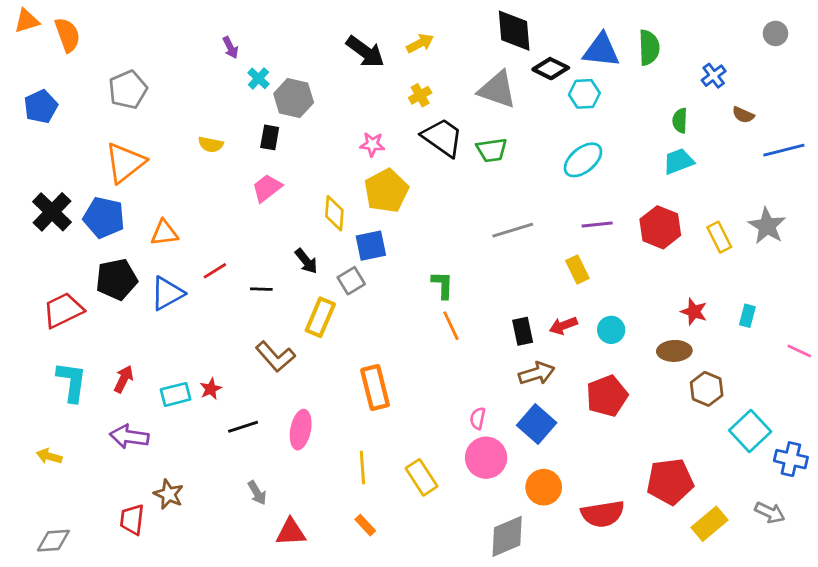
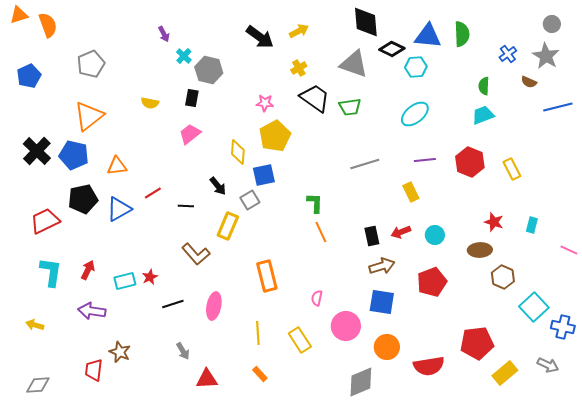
gray star: (767, 226) -> (546, 56), moved
pink semicircle: (478, 418) -> (317, 298), moved
blue square: (537, 424) -> (382, 302), turned -32

